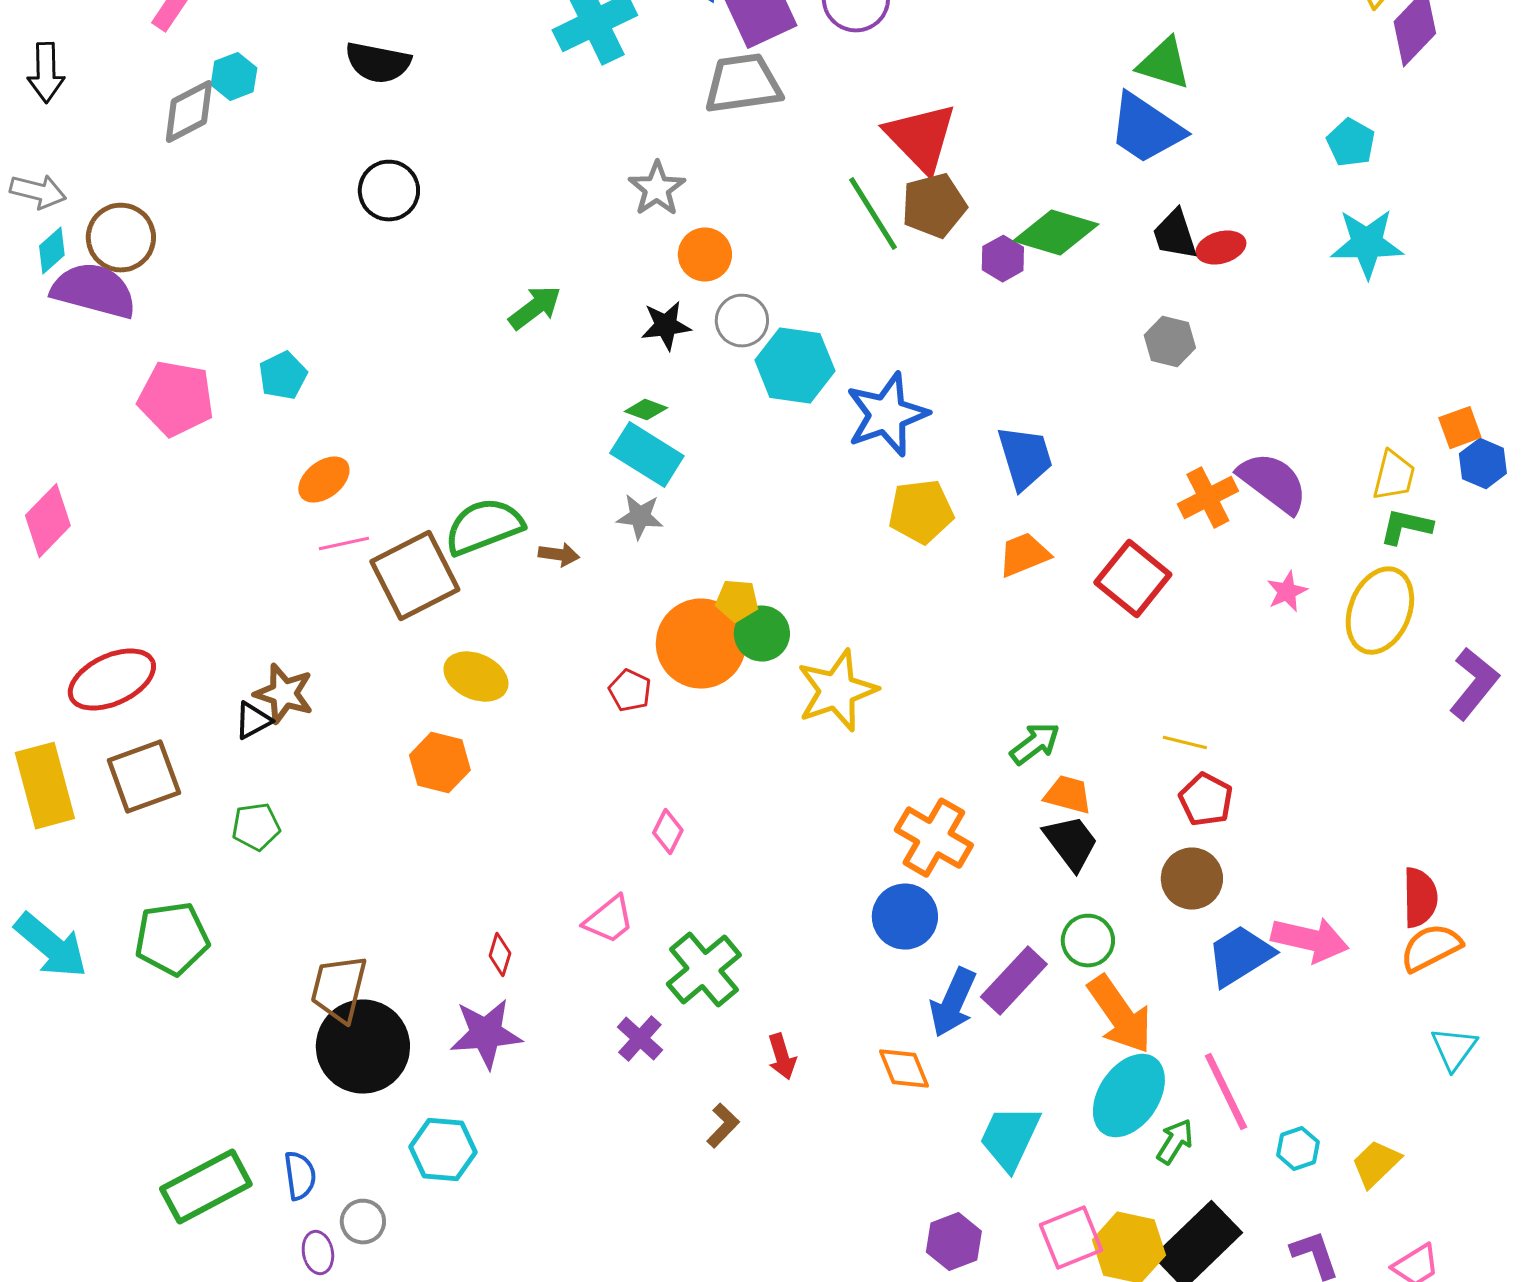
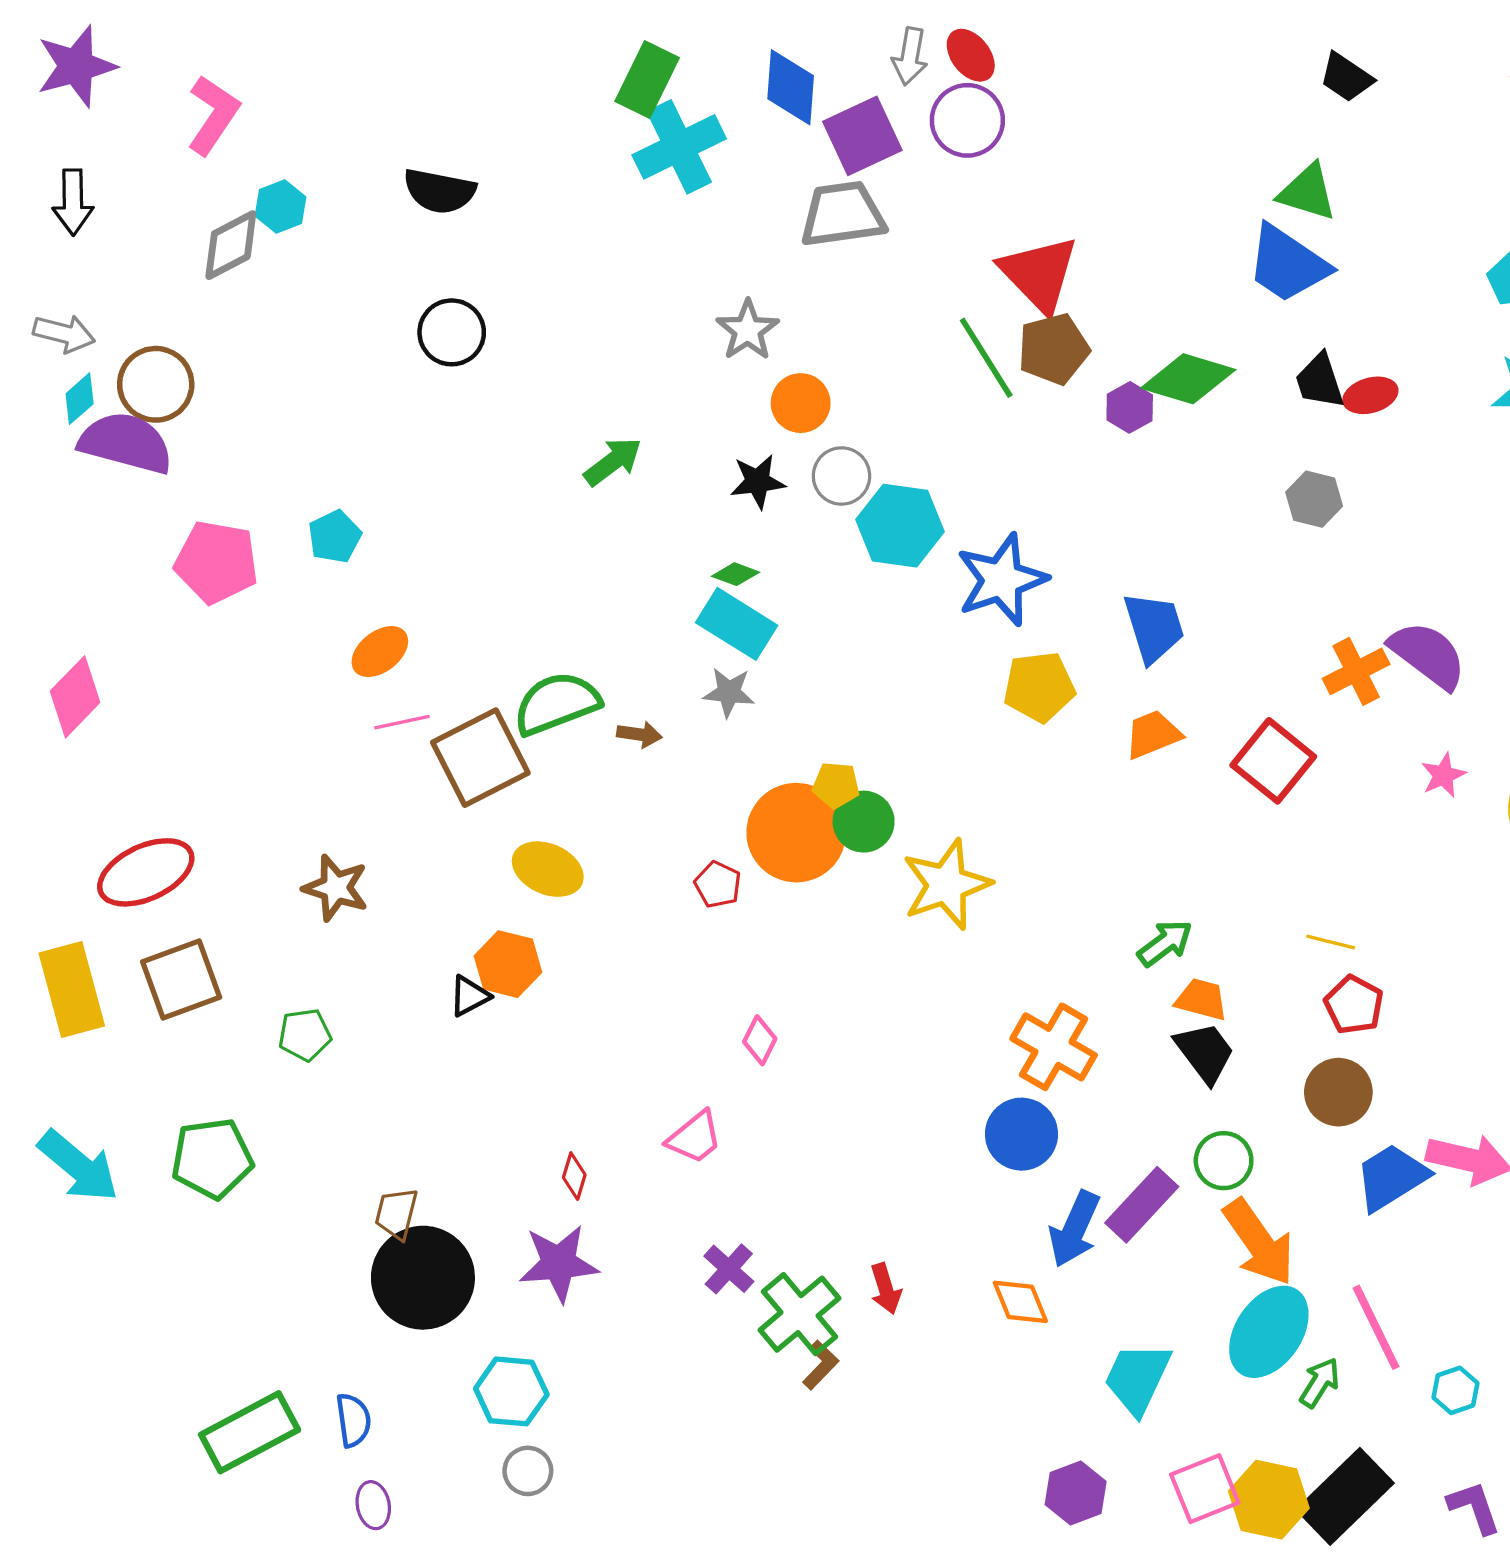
black triangle: (253, 721) -> (469, 996), moved
green cross: (704, 970) -> (800, 1314), moved
brown trapezoid: (339, 989) -> (396, 1214), size x0.7
gray circle: (363, 1222) -> (528, 1471), moved

